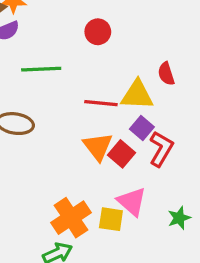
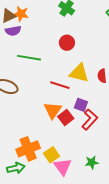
yellow triangle: (137, 95) -> (79, 73), moved
purple square: (142, 128) -> (81, 105), turned -32
pink triangle: (132, 202) -> (63, 167), moved
yellow square: (111, 219) -> (51, 155), turned 35

